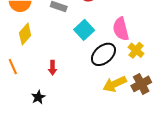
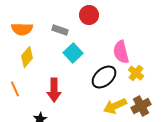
cyan square: (84, 30) -> (73, 53), moved
red arrow: (53, 68) -> (54, 90), size x1.6

